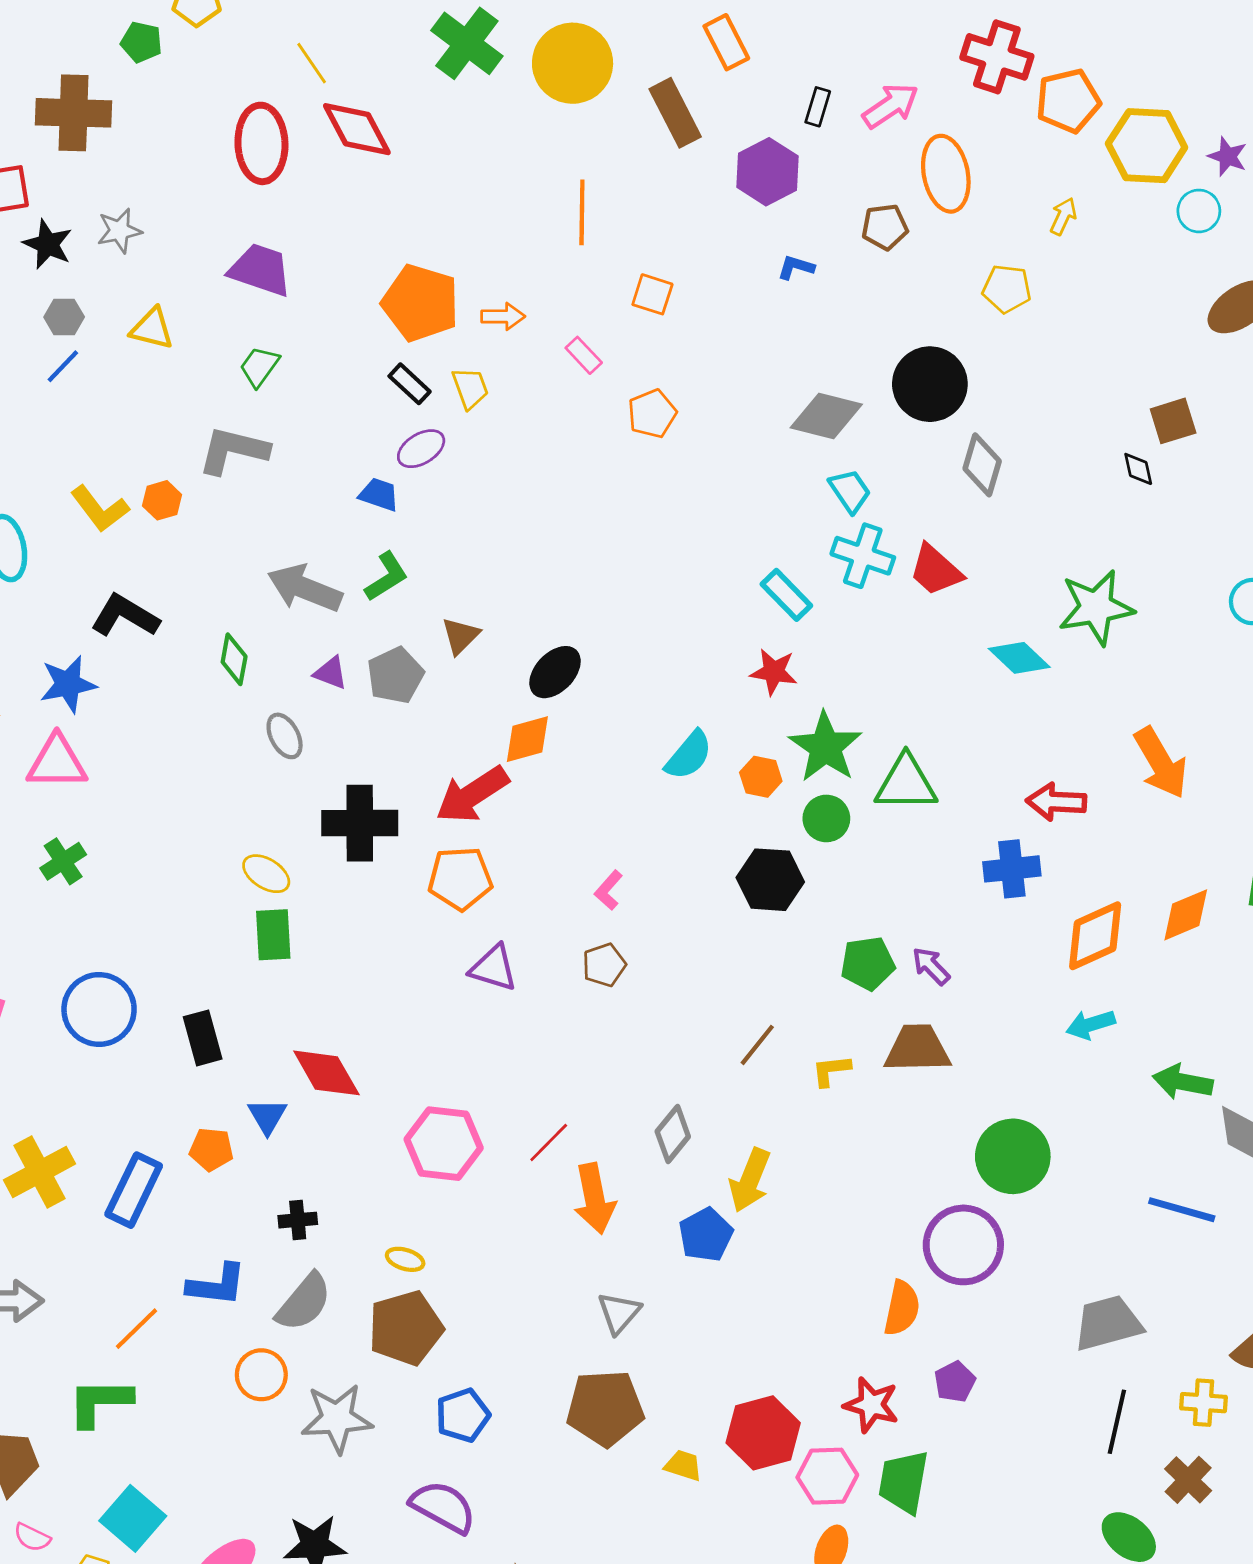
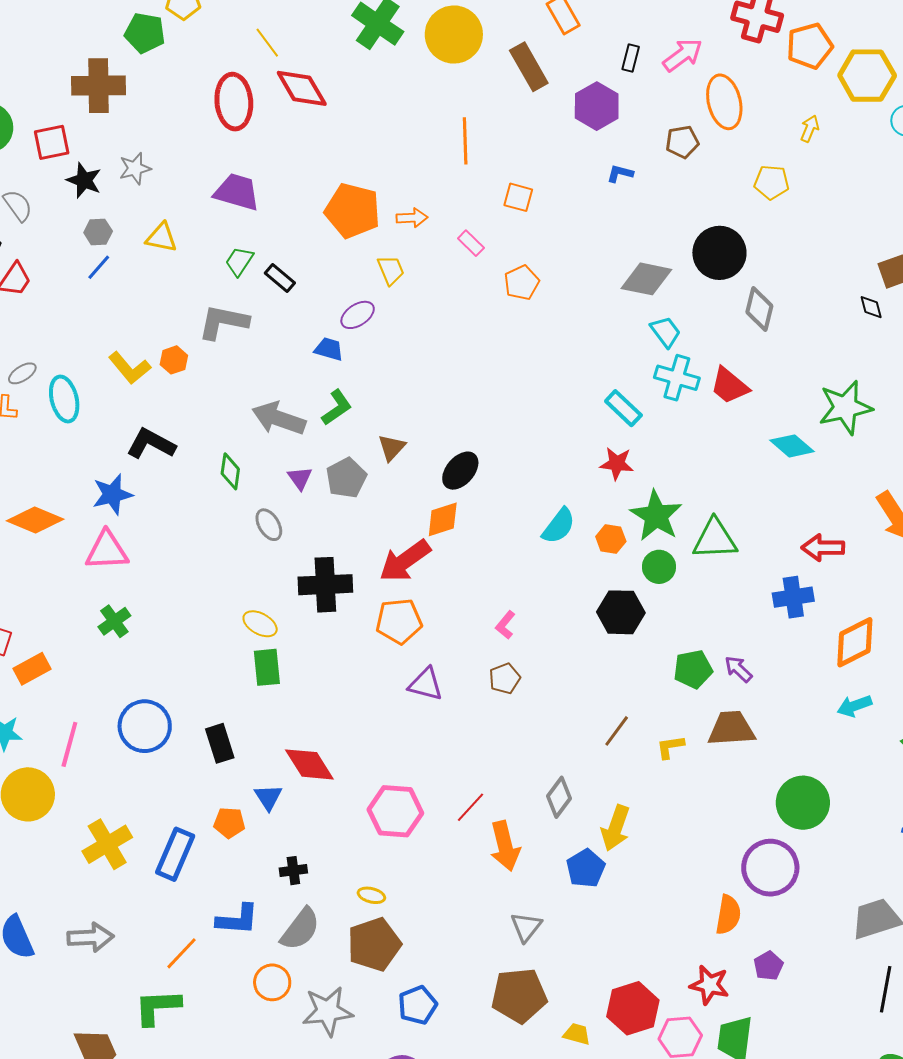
green pentagon: (141, 42) -> (145, 33), size x1.4
black rectangle: (410, 384) -> (280, 278), moved
purple triangle: (331, 673) -> (300, 478), turned 36

